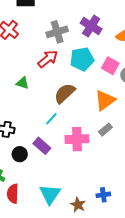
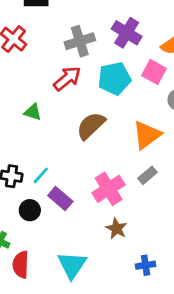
pink square: (110, 66) -> (154, 72), moved
cyan line: (51, 119) -> (41, 175), moved
pink cross: (77, 139) -> (109, 189), turned -30
brown star: (78, 205) -> (116, 229), moved

